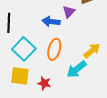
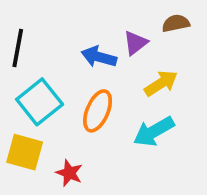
yellow arrow: (92, 51) -> (161, 83), moved
cyan arrow: (77, 69) -> (154, 132), moved

